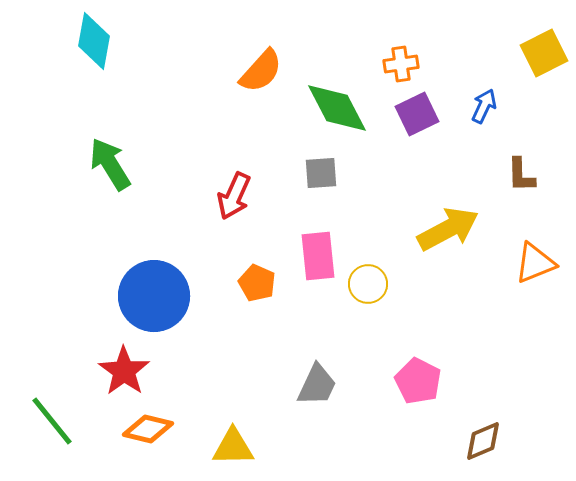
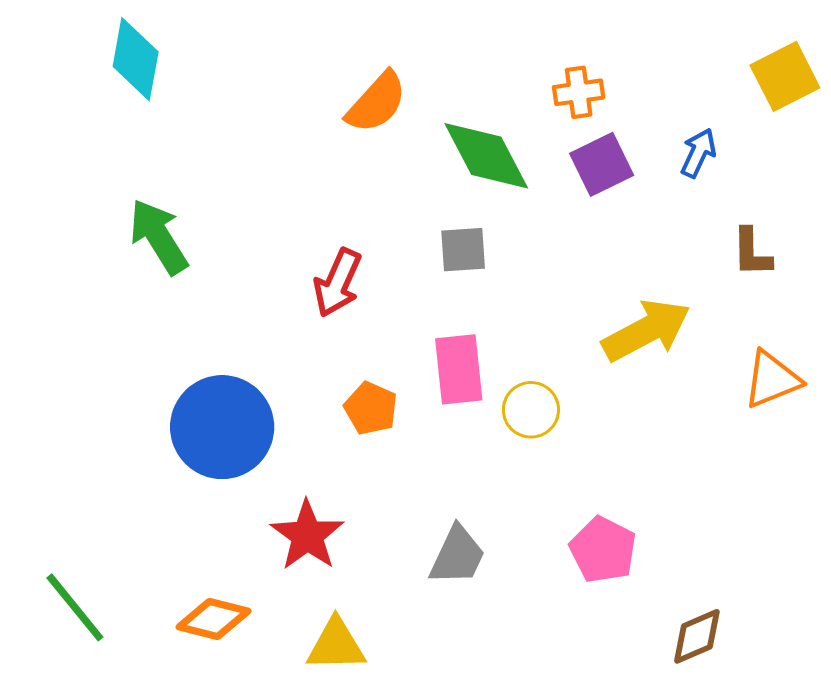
red star: (124, 371) -> (307, 535), moved

